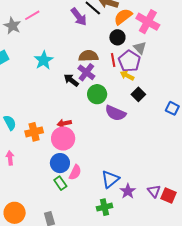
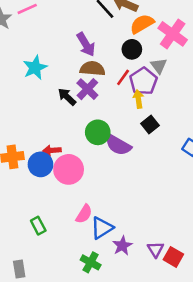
purple arrow: (79, 17) -> (86, 44), moved
red line: (113, 60) -> (123, 77), turned 40
yellow arrow: (127, 75) -> (138, 99), turned 48
green circle: (97, 94) -> (98, 132), moved
pink circle: (63, 139) -> (69, 169), moved
blue circle: (60, 163) -> (40, 164), moved
pink semicircle: (75, 172) -> (84, 214), moved
green cross: (104, 207) -> (91, 262), turned 35

